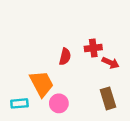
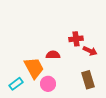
red semicircle: (65, 57) -> (53, 55), moved, turned -104
cyan rectangle: (19, 103) -> (16, 84), turned -32

